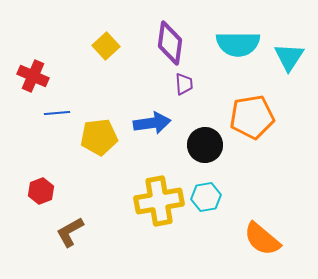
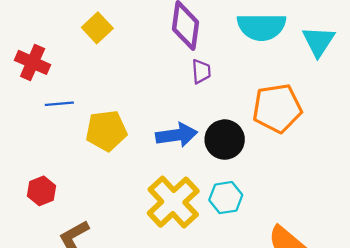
yellow square: (106, 46) -> (97, 28), moved
blue arrow: (152, 123) -> (177, 135), moved
yellow cross: (159, 201) -> (173, 202), turned -33

